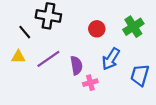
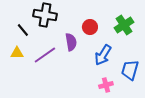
purple semicircle: (76, 65) -> (71, 42), moved
pink cross: (90, 83) -> (106, 85), moved

